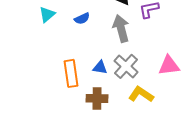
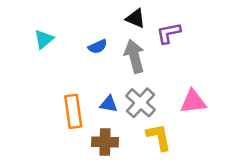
blue semicircle: (82, 18) -> (98, 47), moved
yellow L-shape: (141, 94) -> (159, 137), turned 45

